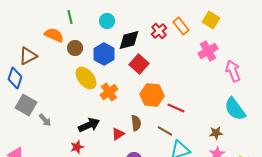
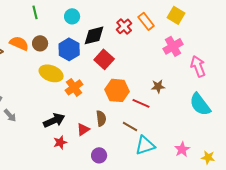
orange semicircle: (54, 35) -> (19, 43), moved
yellow ellipse: (86, 78) -> (51, 73), turned -30
brown star: (216, 133) -> (158, 86), moved
red star: (77, 147) -> (60, 142), moved

